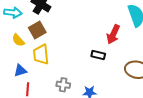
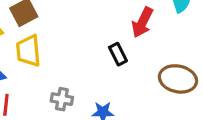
black rectangle: (98, 55) -> (118, 54), turned 48

